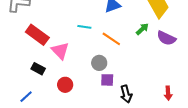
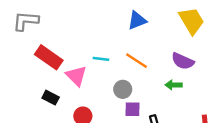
cyan line: (84, 27) -> (101, 59), moved
green arrow: (142, 29) -> (174, 85), moved, turned -136
purple semicircle: (166, 38) -> (183, 61), moved

